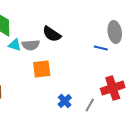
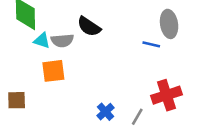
orange square: (42, 69) -> (53, 71), moved

